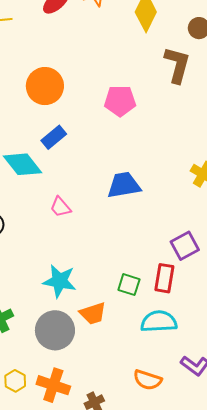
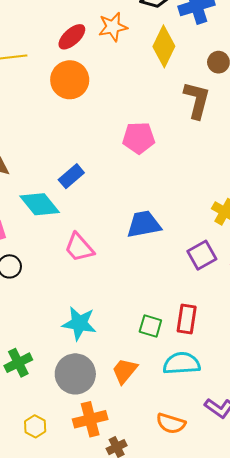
orange circle: (45, 86) -> (70, 80), moved
pink trapezoid: (60, 207) -> (79, 248), size x1.4
purple square: (185, 246) -> (202, 255), moved
orange trapezoid: (93, 313) -> (125, 371), moved, turned 148
orange cross: (53, 385) -> (90, 419), moved, turned -32

